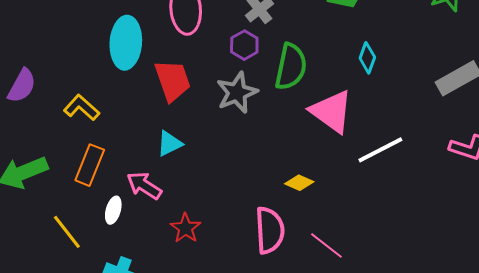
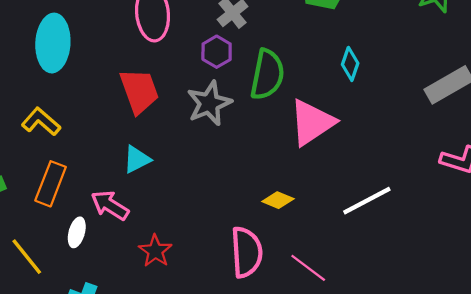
cyan ellipse: (126, 43) -> (53, 43), moved
pink triangle: (332, 111) -> (312, 122), turned 51
white line: (380, 150) -> (367, 201), moved

